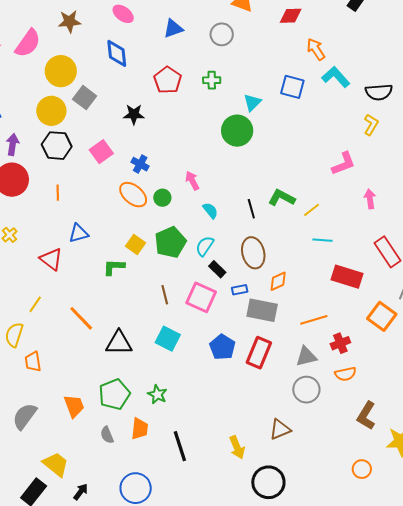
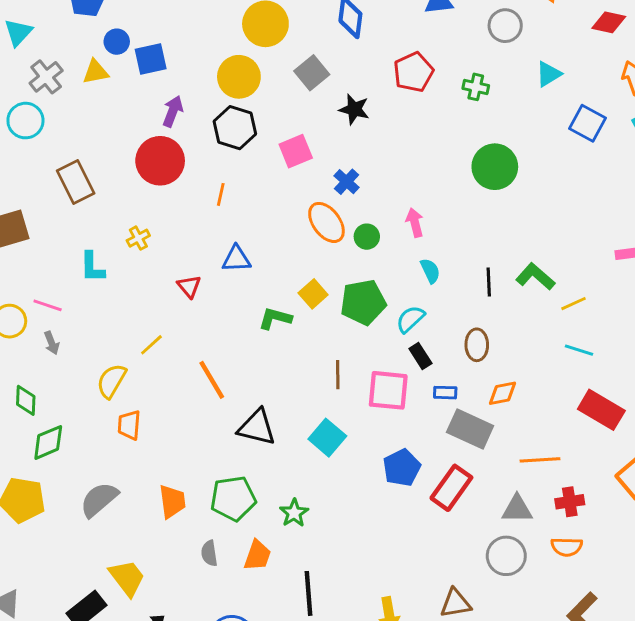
gray square: (85, 98) -> (312, 73), moved
cyan triangle: (252, 103) -> (549, 74), moved
brown ellipse: (253, 253) -> (477, 345), size x0.7
red triangle: (51, 259) -> (189, 286), size x0.7
pink square: (201, 297) -> (388, 390), turned -32

